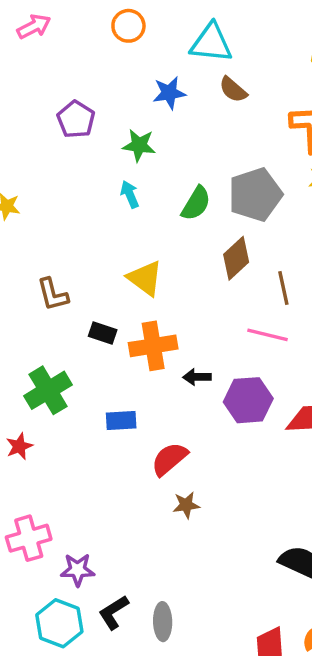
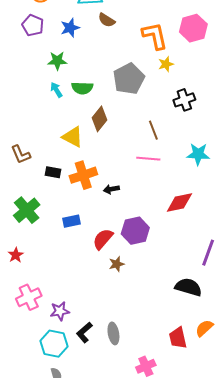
purple pentagon: (76, 119) -> (33, 25), moved
green semicircle: (196, 203) -> (82, 88), moved, turned 70
brown diamond: (236, 258) -> (99, 119), moved
purple hexagon: (248, 400) -> (135, 231), moved
red star: (19, 446) -> (16, 255), moved

